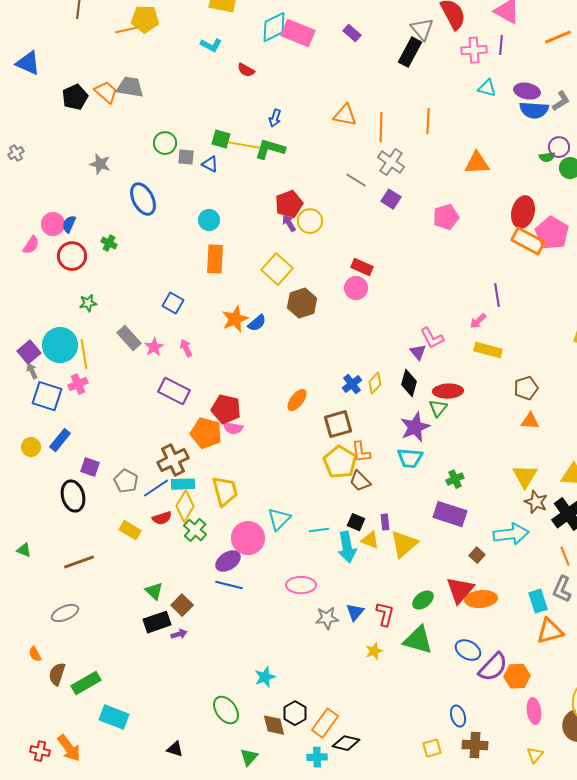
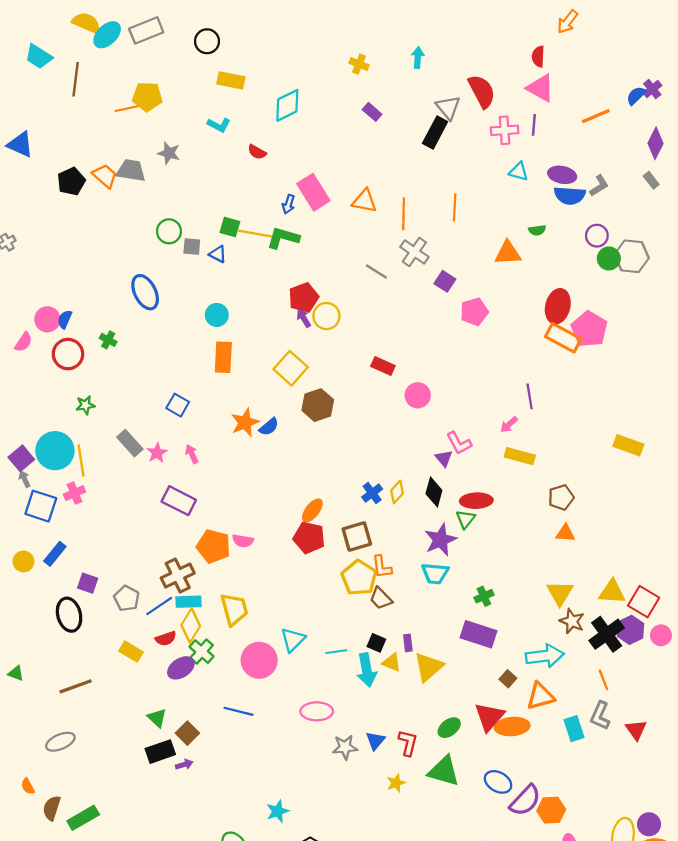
pink rectangle: (298, 33) -> (313, 192), moved, turned 36
green semicircle: (547, 157) -> (537, 230), moved
gray star: (100, 164) -> (169, 153), moved
purple square: (391, 199) -> (445, 281), moved
pink circle: (356, 288) -> (418, 395), moved
red pentagon: (226, 409) -> (309, 538), moved
purple ellipse: (228, 561) -> (181, 668), moved
orange triangle: (550, 631) -> (540, 696), moved

